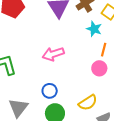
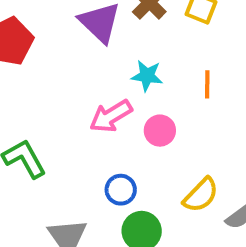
cyan star: (94, 29) -> (147, 76), moved
pink circle: (99, 68) -> (160, 131), moved

